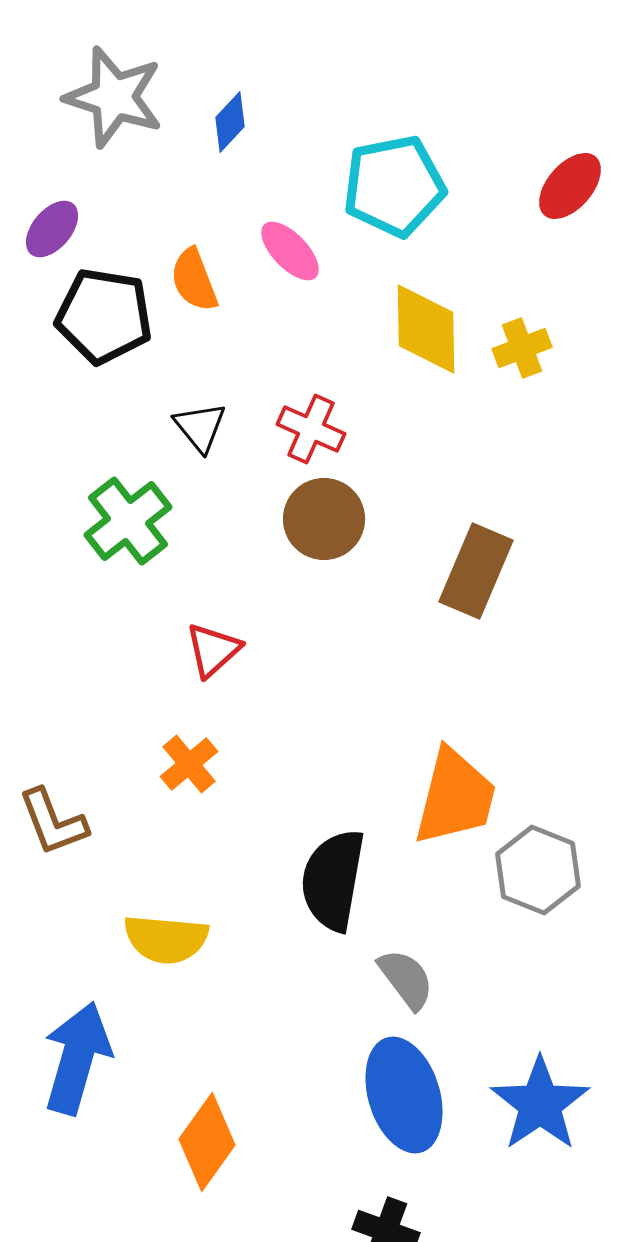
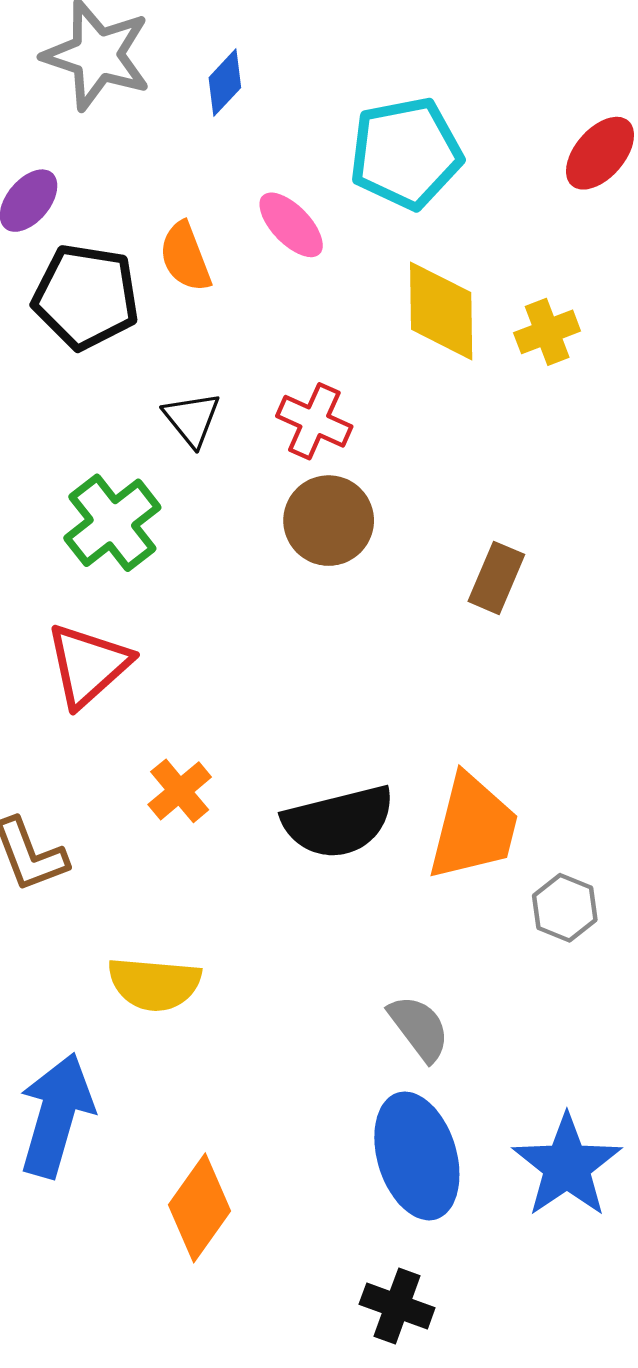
brown rectangle: (476, 571) -> (496, 578), size x0.7
red triangle: (213, 650) -> (88, 665), moved, size x1.4
gray hexagon: (538, 870) -> (565, 908), size x0.7
black semicircle: (333, 880) -> (339, 822), moved, turned -114

